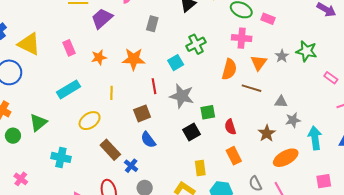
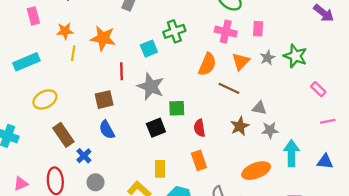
pink rectangle: (268, 19) -> (258, 29), moved, turned 64
yellow line: (112, 93) -> (73, 53), moved
brown star: (267, 133) -> (240, 126), moved

